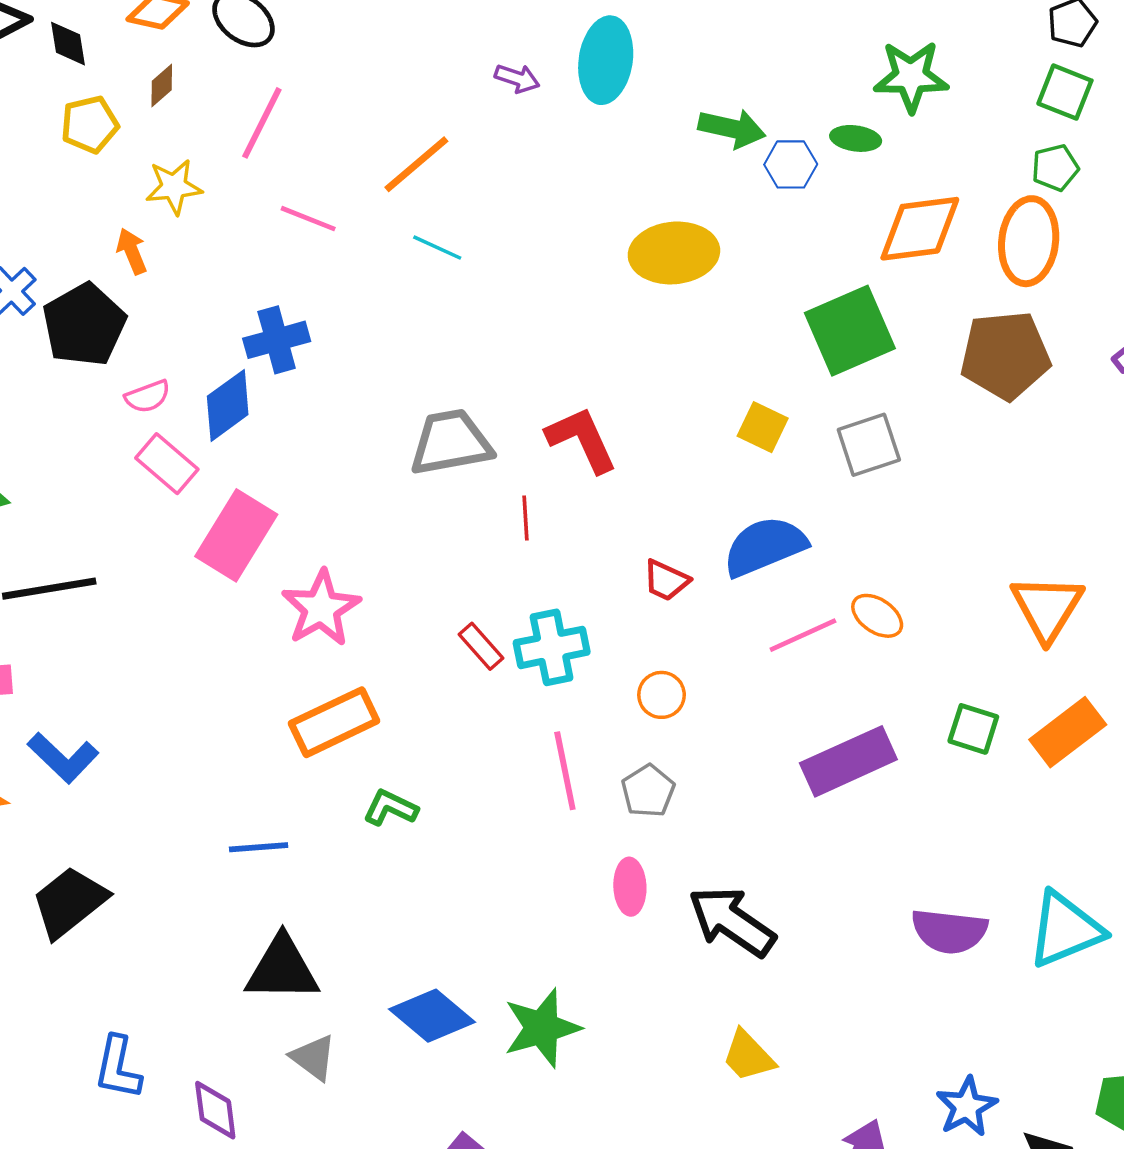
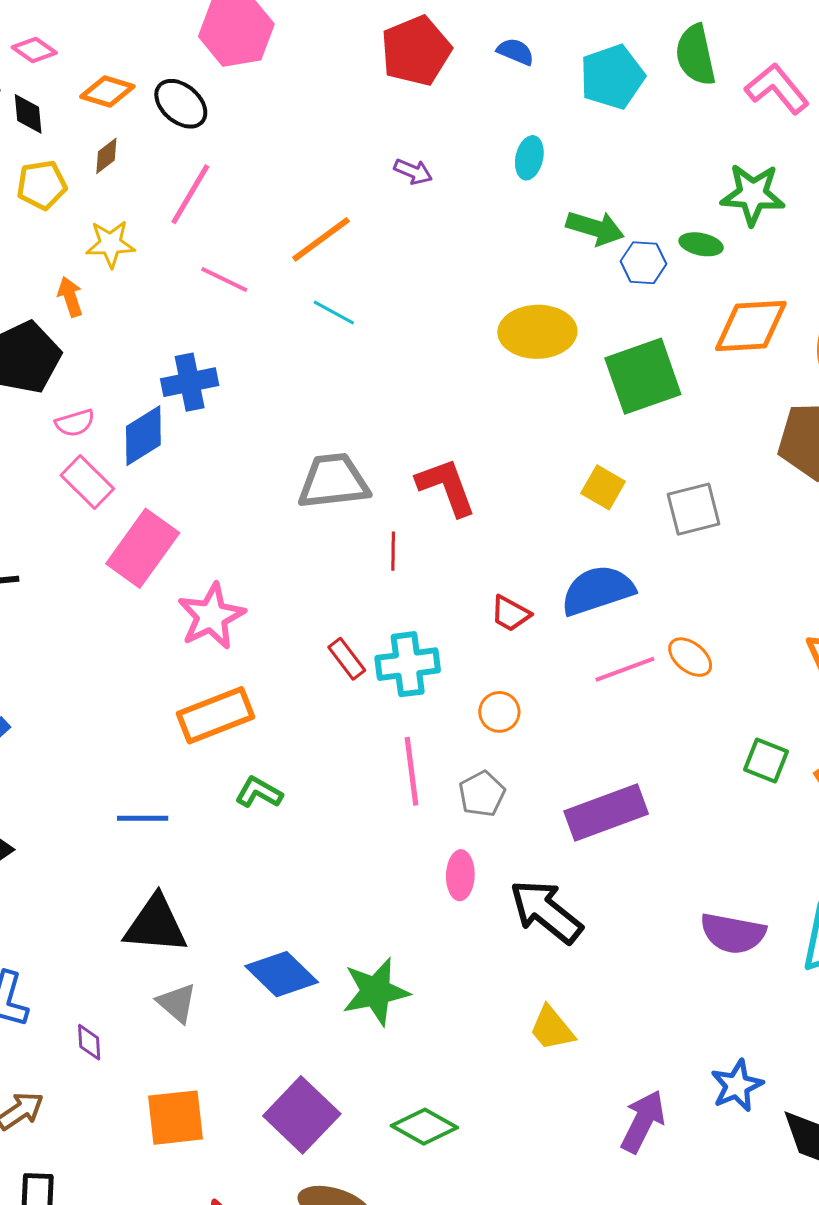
cyan ellipse: (606, 60) -> (529, 158), moved, size x0.6
green square: (850, 331) -> (643, 376), moved
purple rectangle: (848, 761) -> (606, 812), moved
purple diamond: (215, 1110) -> (89, 1042), size x0.7

